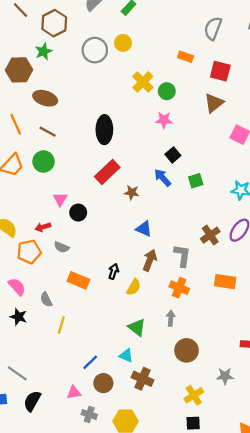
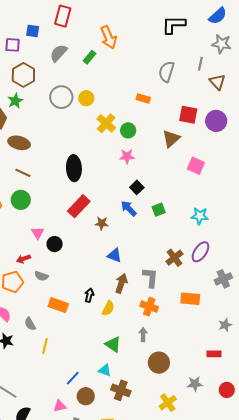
yellow circle: (123, 43) -> (86, 98), moved
red square: (220, 71) -> (188, 115), moved

